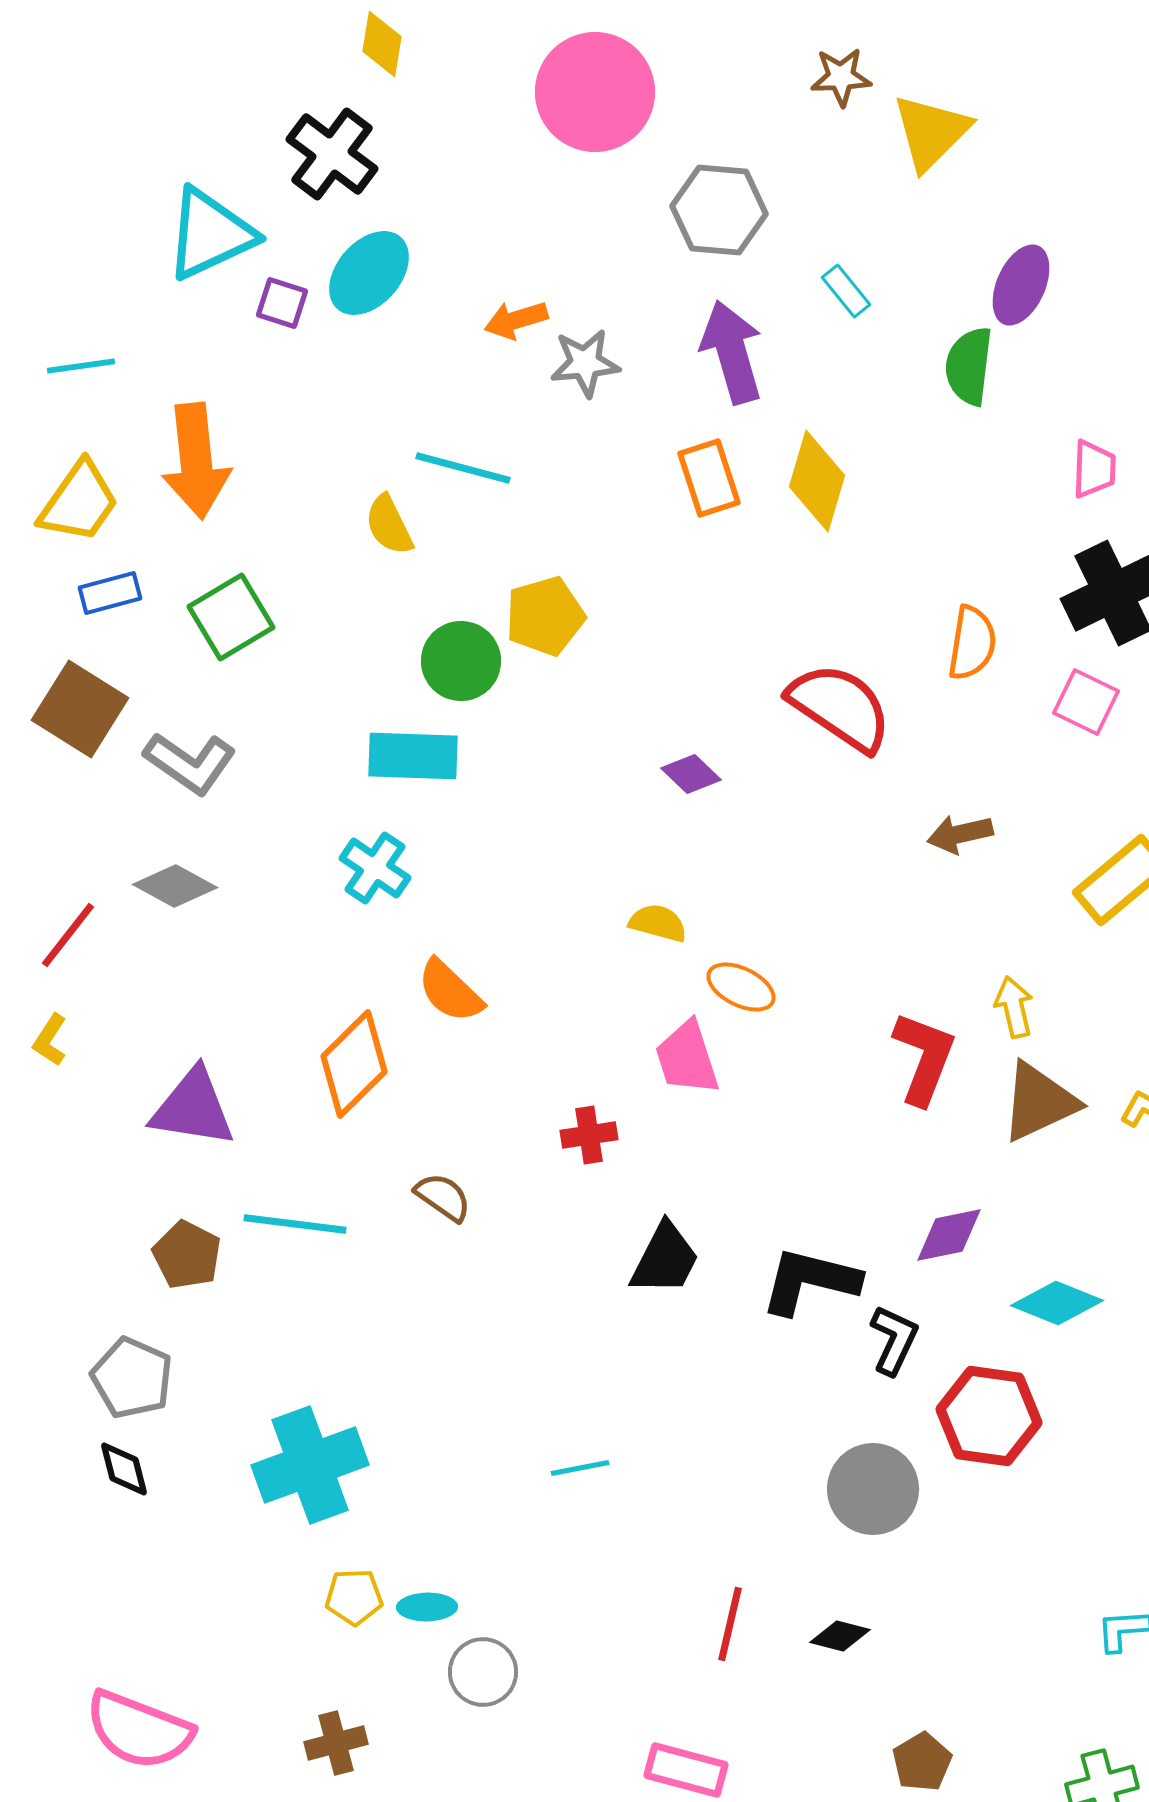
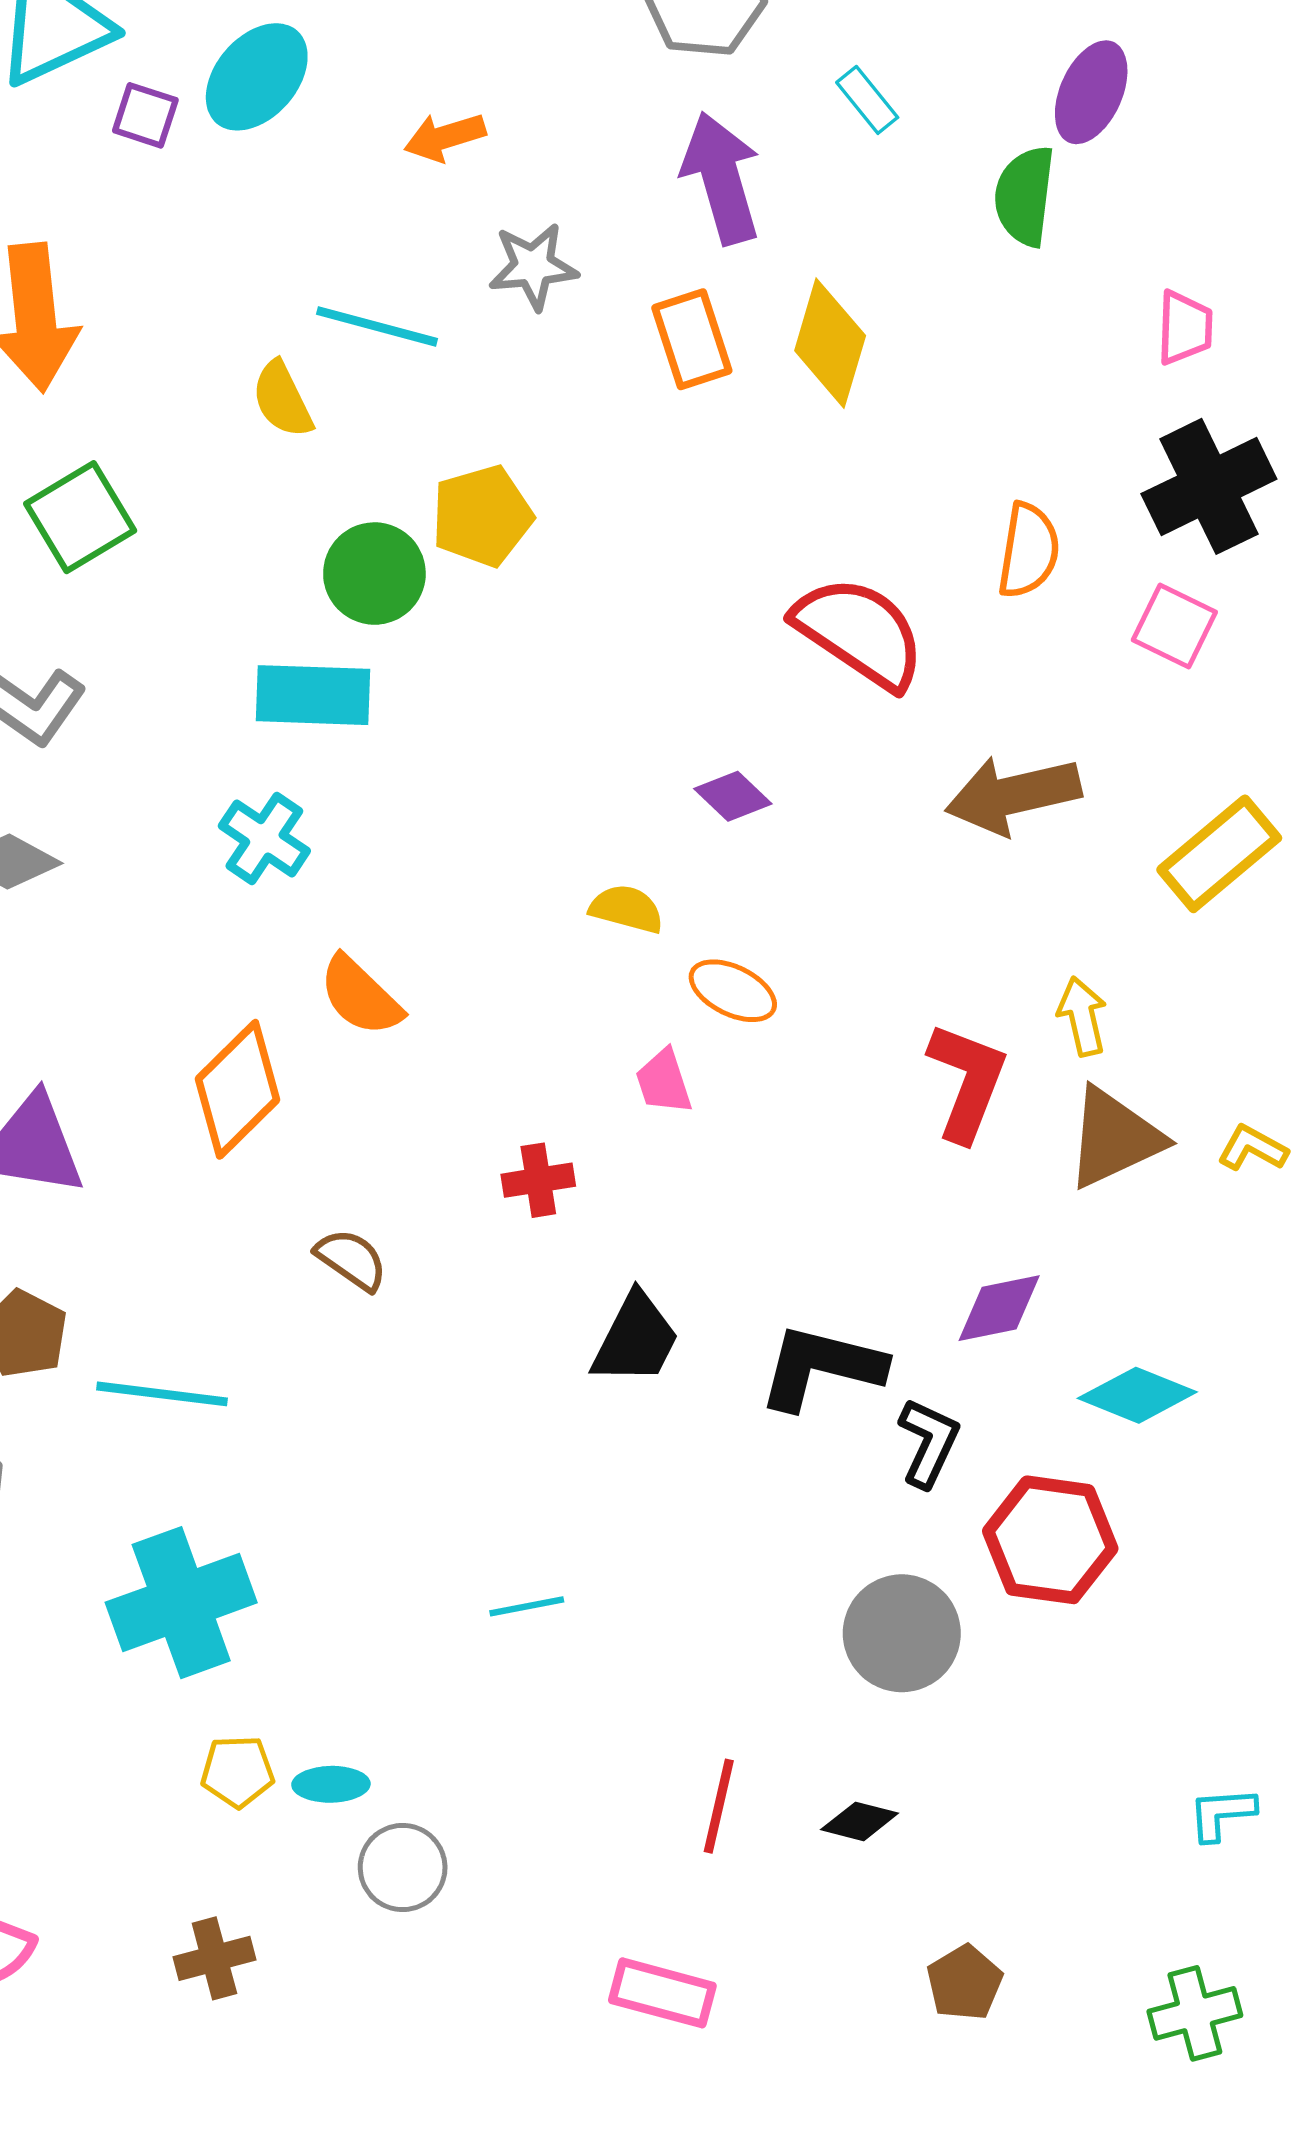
gray star: (585, 363) -> (533, 266), moved
purple diamond: (691, 774) -> (733, 796), moved
brown arrow: (960, 834) -> (1013, 795), size x1.6
pink trapezoid: (687, 1058) -> (664, 1082), size x0.7
cyan line: (295, 1224) -> (162, 1394), moved

